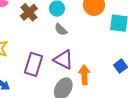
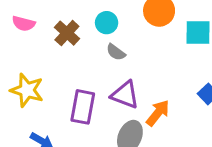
orange arrow: (84, 75) -> (158, 113), turned 48

